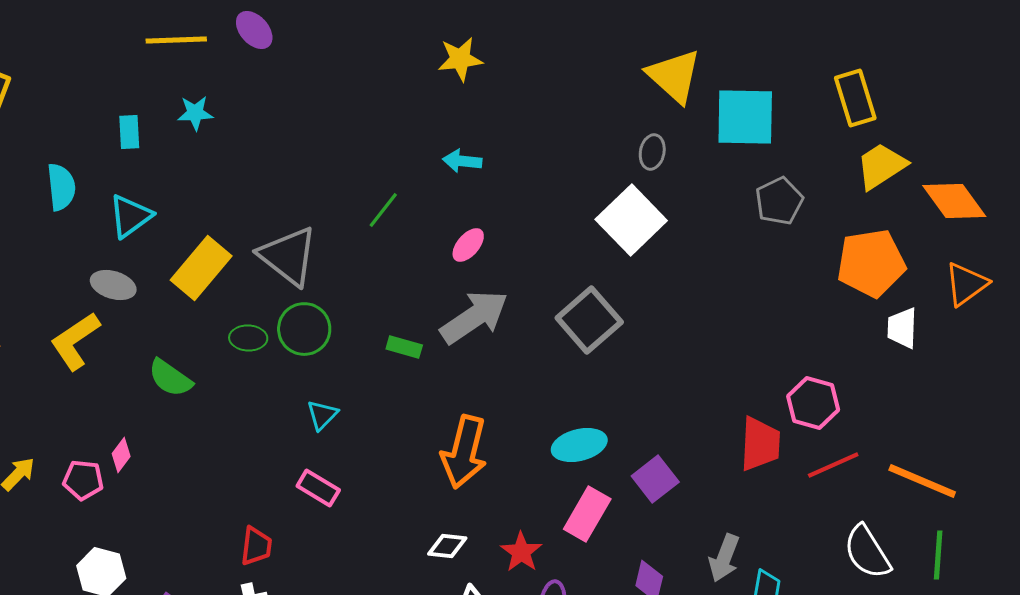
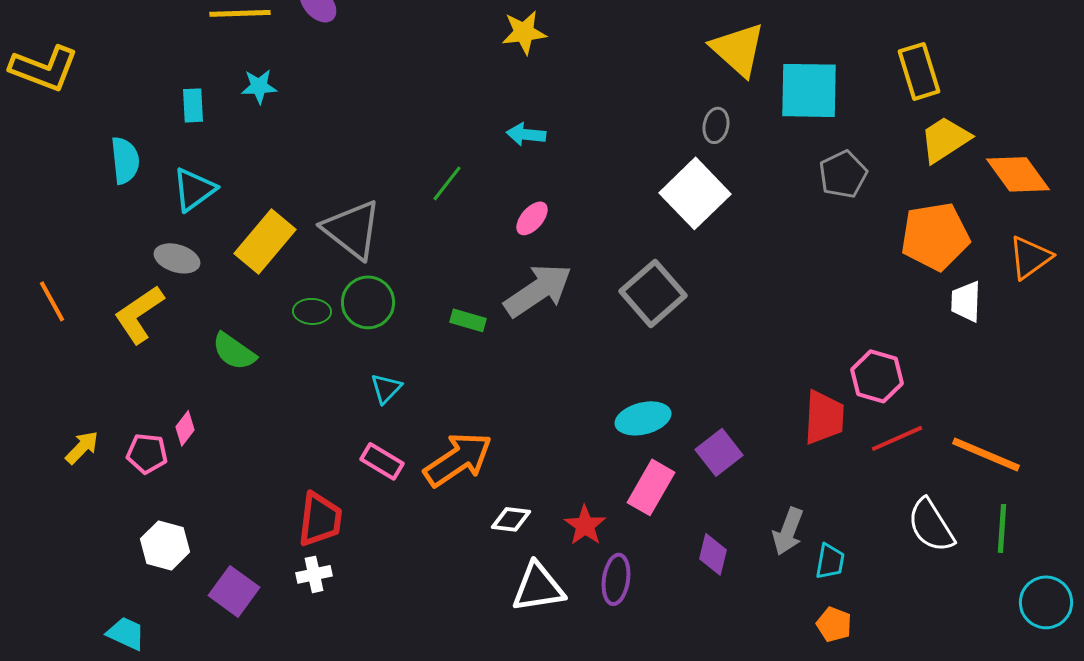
orange arrow: (464, 452) -> (458, 459), moved, turned -138
red trapezoid: (256, 546) -> (320, 519), size x1.4

